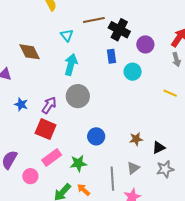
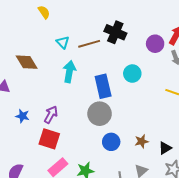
brown line: (94, 20) -> (89, 44), moved
purple circle: (145, 44) -> (155, 44), moved
blue rectangle: (112, 56) -> (103, 86), moved, size x1.6
gray circle: (78, 96) -> (100, 114), moved
blue circle: (96, 136) -> (111, 142), moved

